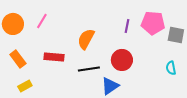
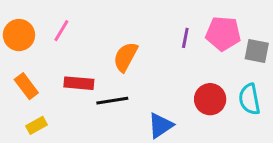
red circle: (122, 60) -> (210, 99), moved
cyan semicircle: (171, 68) -> (249, 99), size x1.5
black line: (89, 69) -> (112, 101), moved

